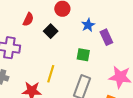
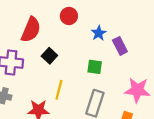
red semicircle: (28, 19) -> (31, 30), size x1.6
black square: (51, 31) -> (49, 56), moved

